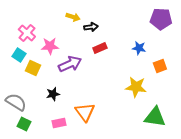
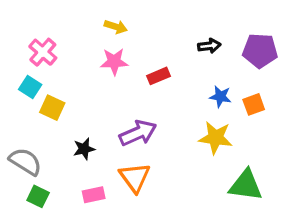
purple pentagon: (161, 19) -> (260, 51), moved
black arrow: (91, 27) -> (209, 46), moved
pink star: (50, 46) -> (114, 62), moved
blue star: (139, 48) -> (220, 97), moved
purple arrow: (70, 64) -> (138, 133), moved

